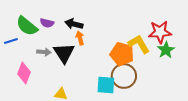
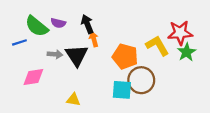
black arrow: (74, 24) -> (87, 24), turned 54
orange pentagon: (122, 54) -> (125, 56), moved
pink diamond: (24, 73) -> (33, 77), turned 60

